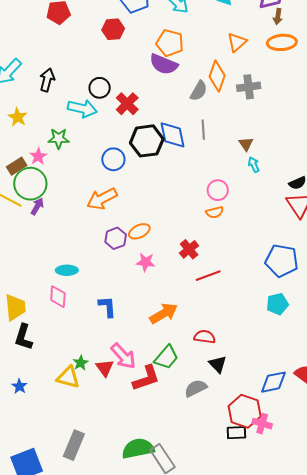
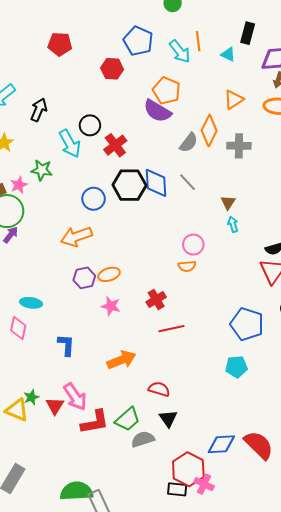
cyan arrow: (82, 109) -> (70, 144), turned 40
gray line: (203, 130) -> (188, 182), turned -48
green trapezoid: (166, 357) -> (128, 419), moved

